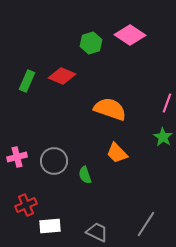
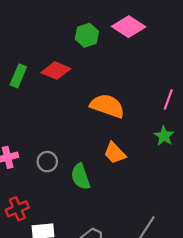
gray circle: (54, 161) -> (47, 162), size x0.7
green semicircle: (85, 175) -> (80, 177), size x1.4

